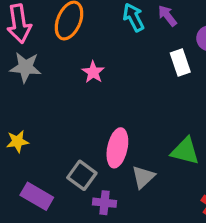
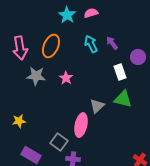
gray star: (25, 67) -> (36, 76), moved
green triangle: (185, 151) -> (123, 99), moved
gray triangle: (143, 177) -> (97, 106), moved

